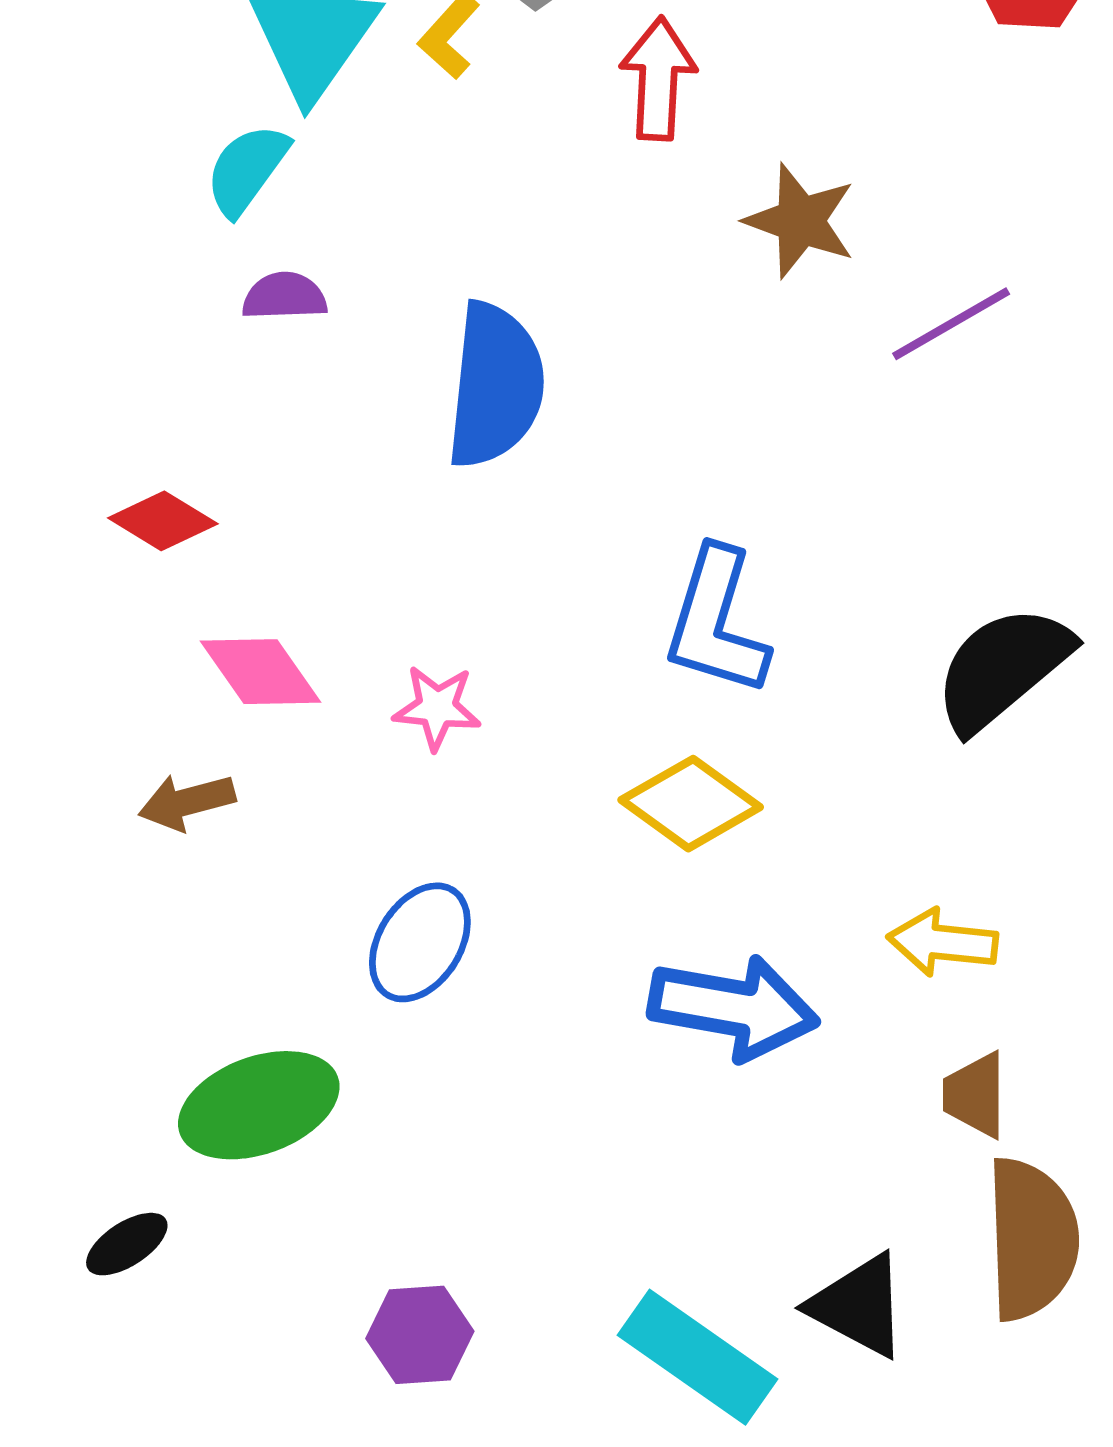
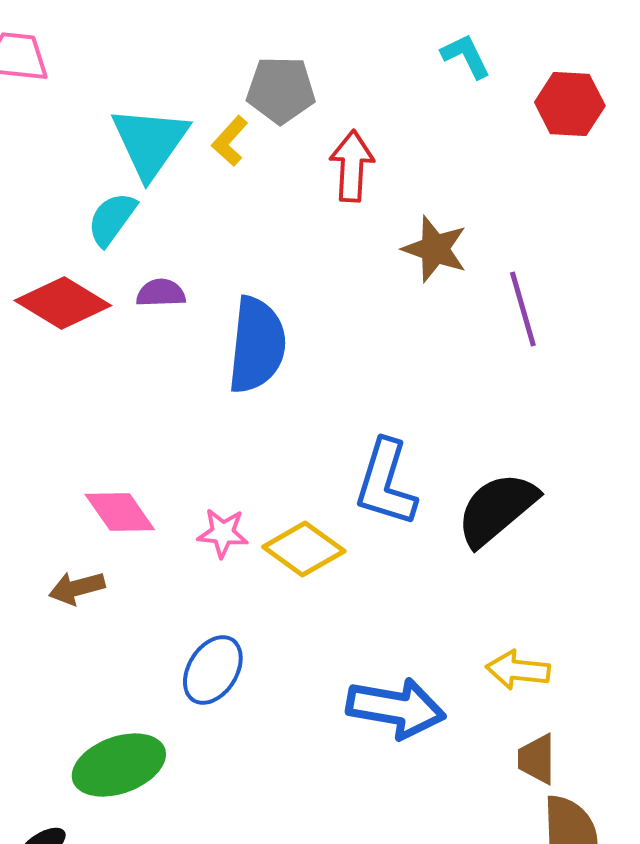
purple semicircle: (284, 296) -> (161, 293), moved
purple line: (951, 324) -> (523, 309), turned -76
red diamond: (163, 521) -> (63, 303), moved, size x1.5
black semicircle: (1003, 668) -> (497, 509), moved
yellow diamond: (691, 804) -> (304, 549), moved

